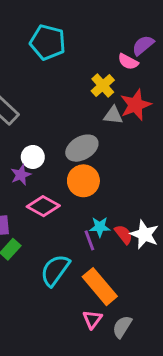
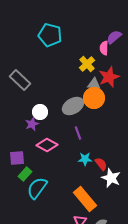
pink semicircle: (128, 62) -> (104, 48), turned 64
orange circle: (83, 181) -> (94, 98), moved
white star: (144, 234) -> (111, 178), moved
purple line: (89, 240) -> (78, 133), moved
cyan semicircle: (55, 270) -> (37, 188), moved

